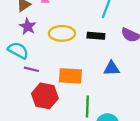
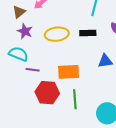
green line: (87, 106) -> (75, 99), moved

